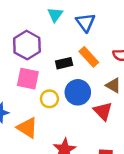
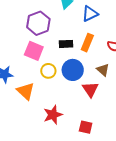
blue triangle: (85, 22) -> (90, 14), turned 30
orange rectangle: (89, 57) -> (87, 43), turned 54

